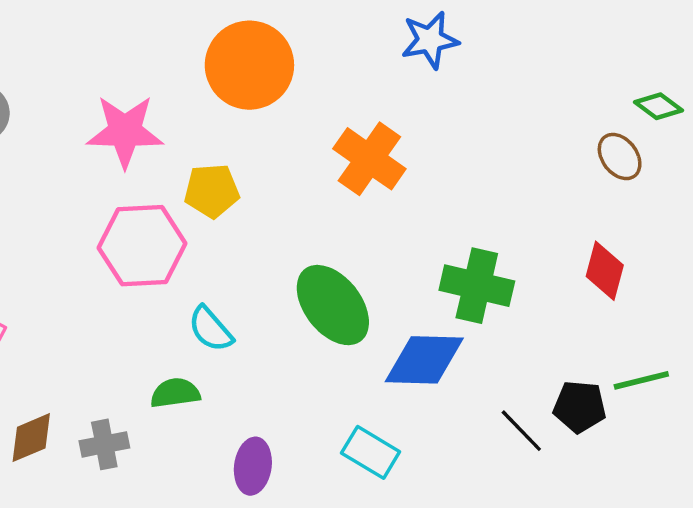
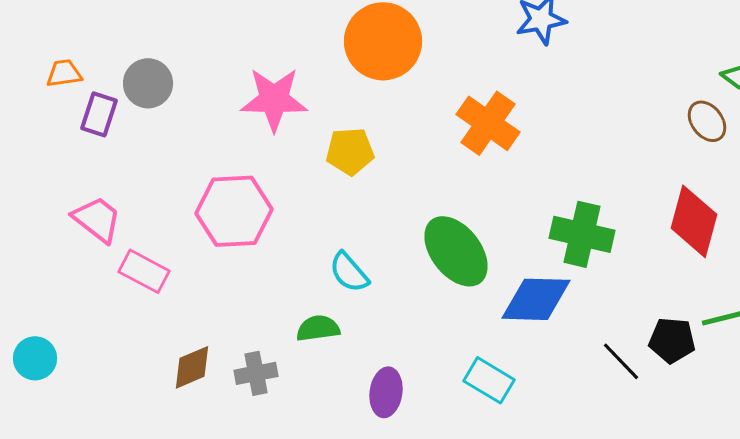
pink hexagon: (142, 246) -> (234, 211), moved
red diamond: (605, 271) -> (694, 221), size x1.4

